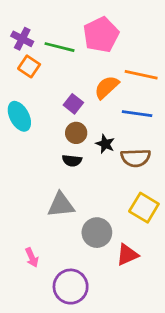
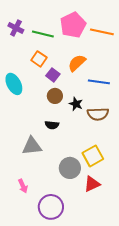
orange square: (29, 66) -> (39, 59), moved
orange line: (141, 75) -> (102, 32), moved
black semicircle: (72, 161) -> (52, 125), moved
gray triangle: (61, 205) -> (32, 146), moved
yellow square: (144, 208) -> (93, 156), moved, turned 30

